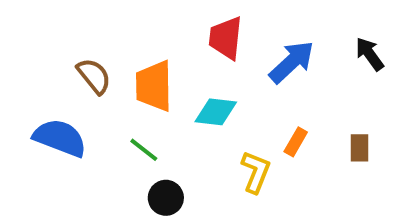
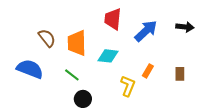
black arrow: (370, 54) -> (185, 27), turned 132

